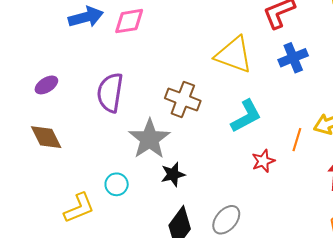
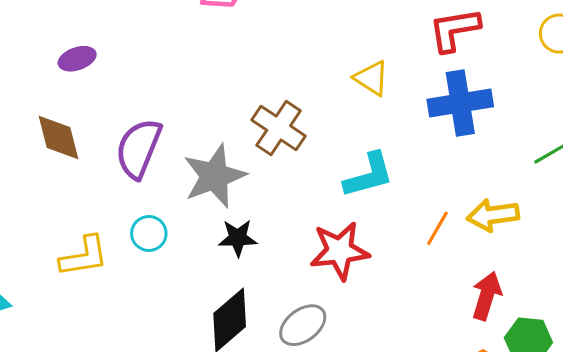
yellow triangle: (234, 55) -> (371, 78), size x0.6
blue cross: (293, 58) -> (460, 103), size x1.4
purple semicircle: (110, 93) -> (139, 149), moved
red star: (263, 161) -> (340, 251), moved, size x1.6

